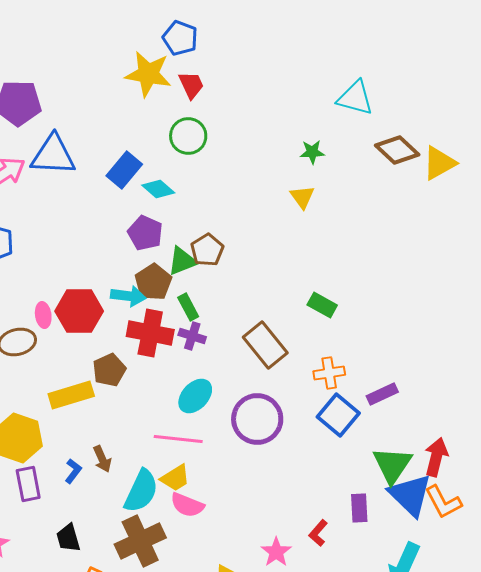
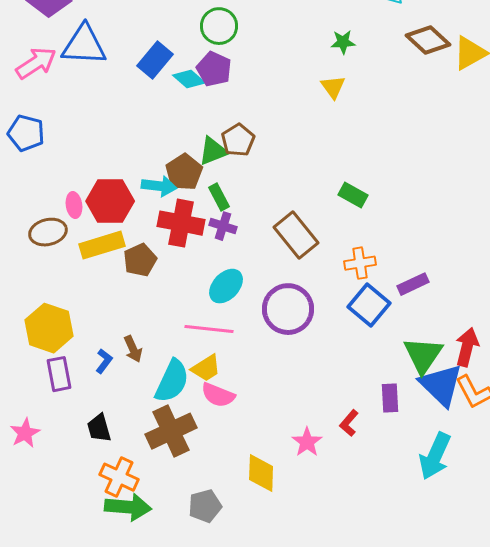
purple pentagon: (145, 233) -> (214, 69), moved
yellow rectangle: (71, 395) -> (102, 245), moved

